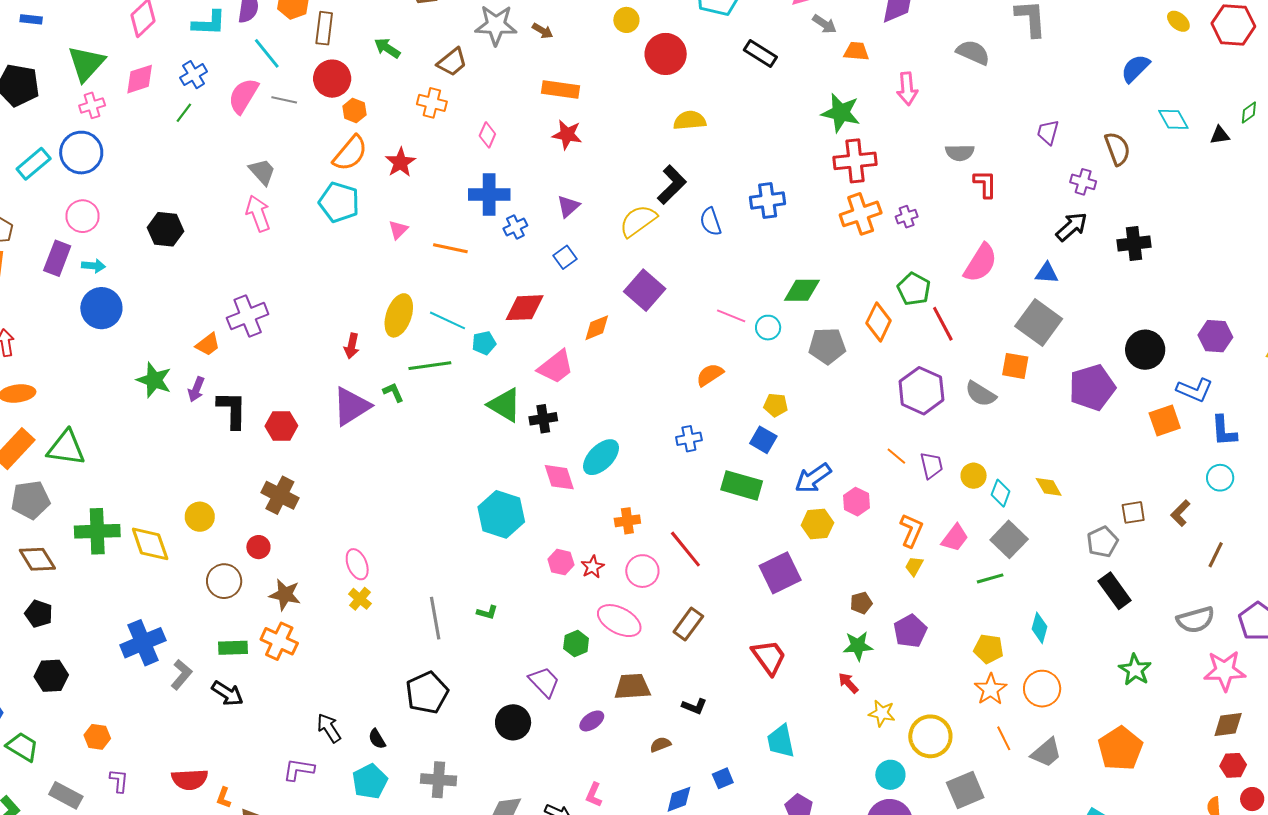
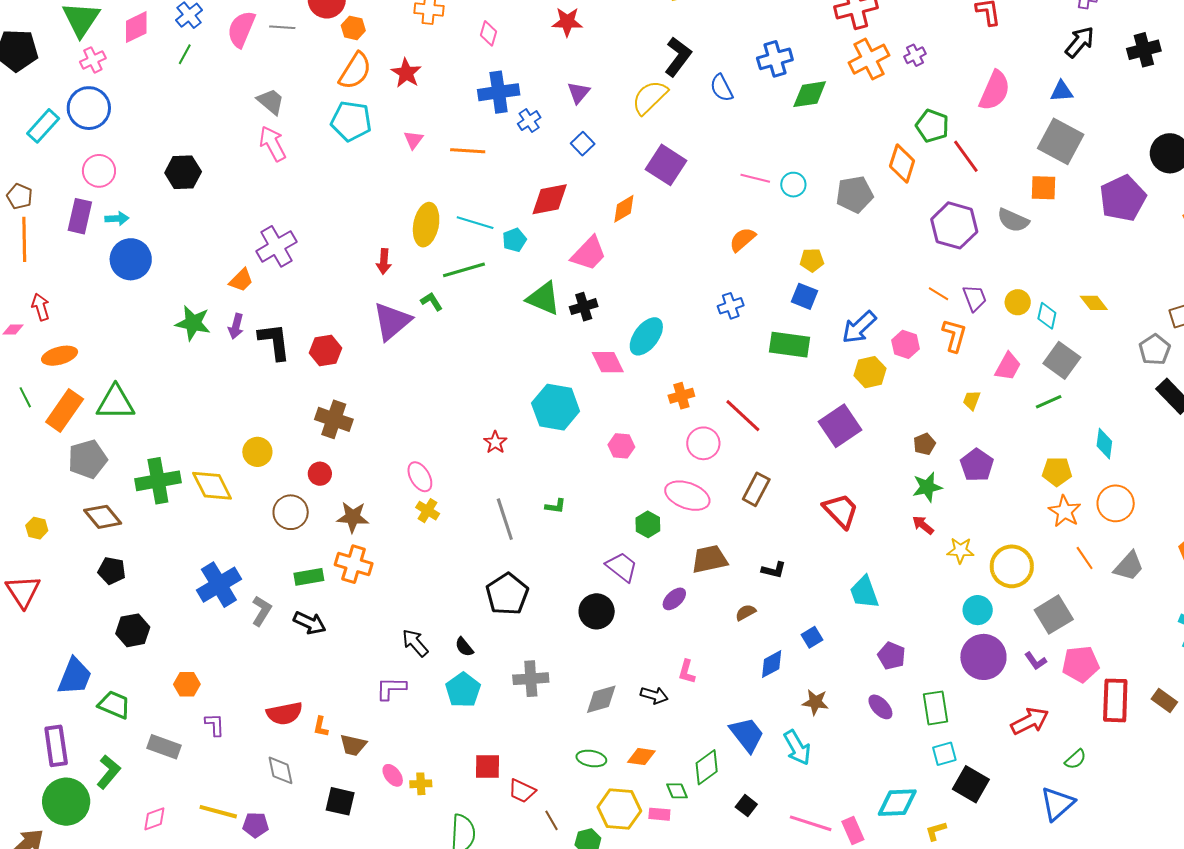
green diamond: (802, 290) -> (810, 94), moved
orange L-shape: (911, 530) -> (954, 335), moved
red star: (593, 567) -> (495, 442), moved

